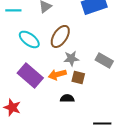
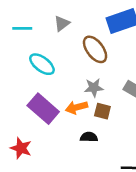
brown ellipse: (60, 36) -> (95, 49), moved, turned -70

